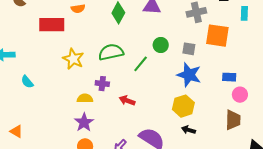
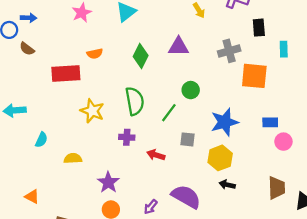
gray square: (189, 49) -> (187, 139), moved
green semicircle: (111, 52) -> (135, 101), turned 95
blue star: (189, 75) -> (225, 122), turned -30
cyan semicircle: (27, 82) -> (41, 140), turned -112
yellow semicircle: (85, 98) -> (73, 158), moved
brown trapezoid: (233, 120) -> (277, 188), moved

